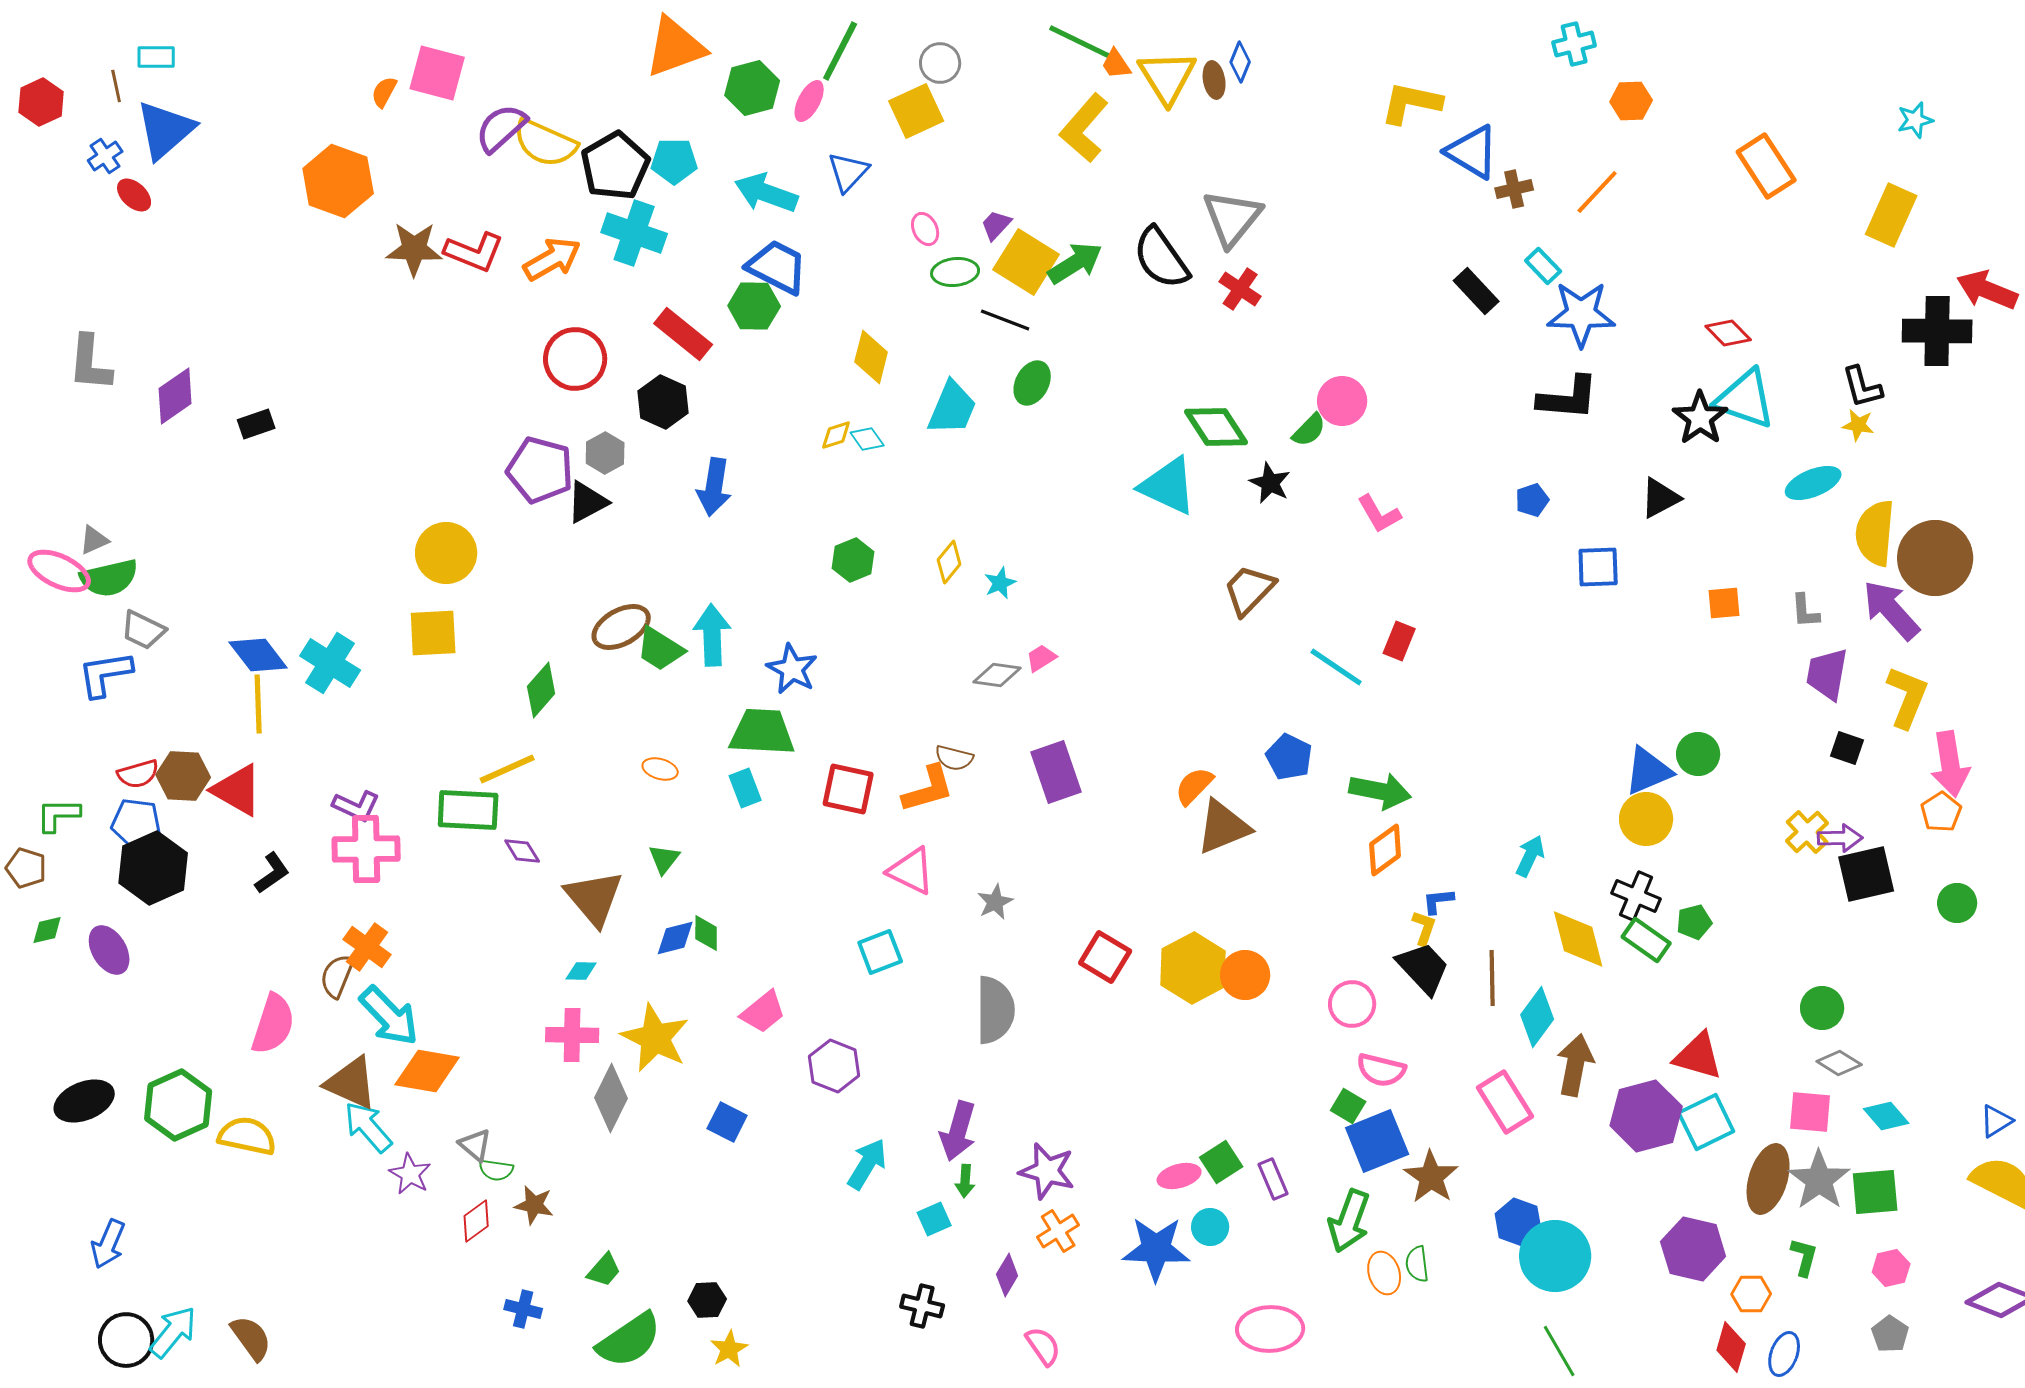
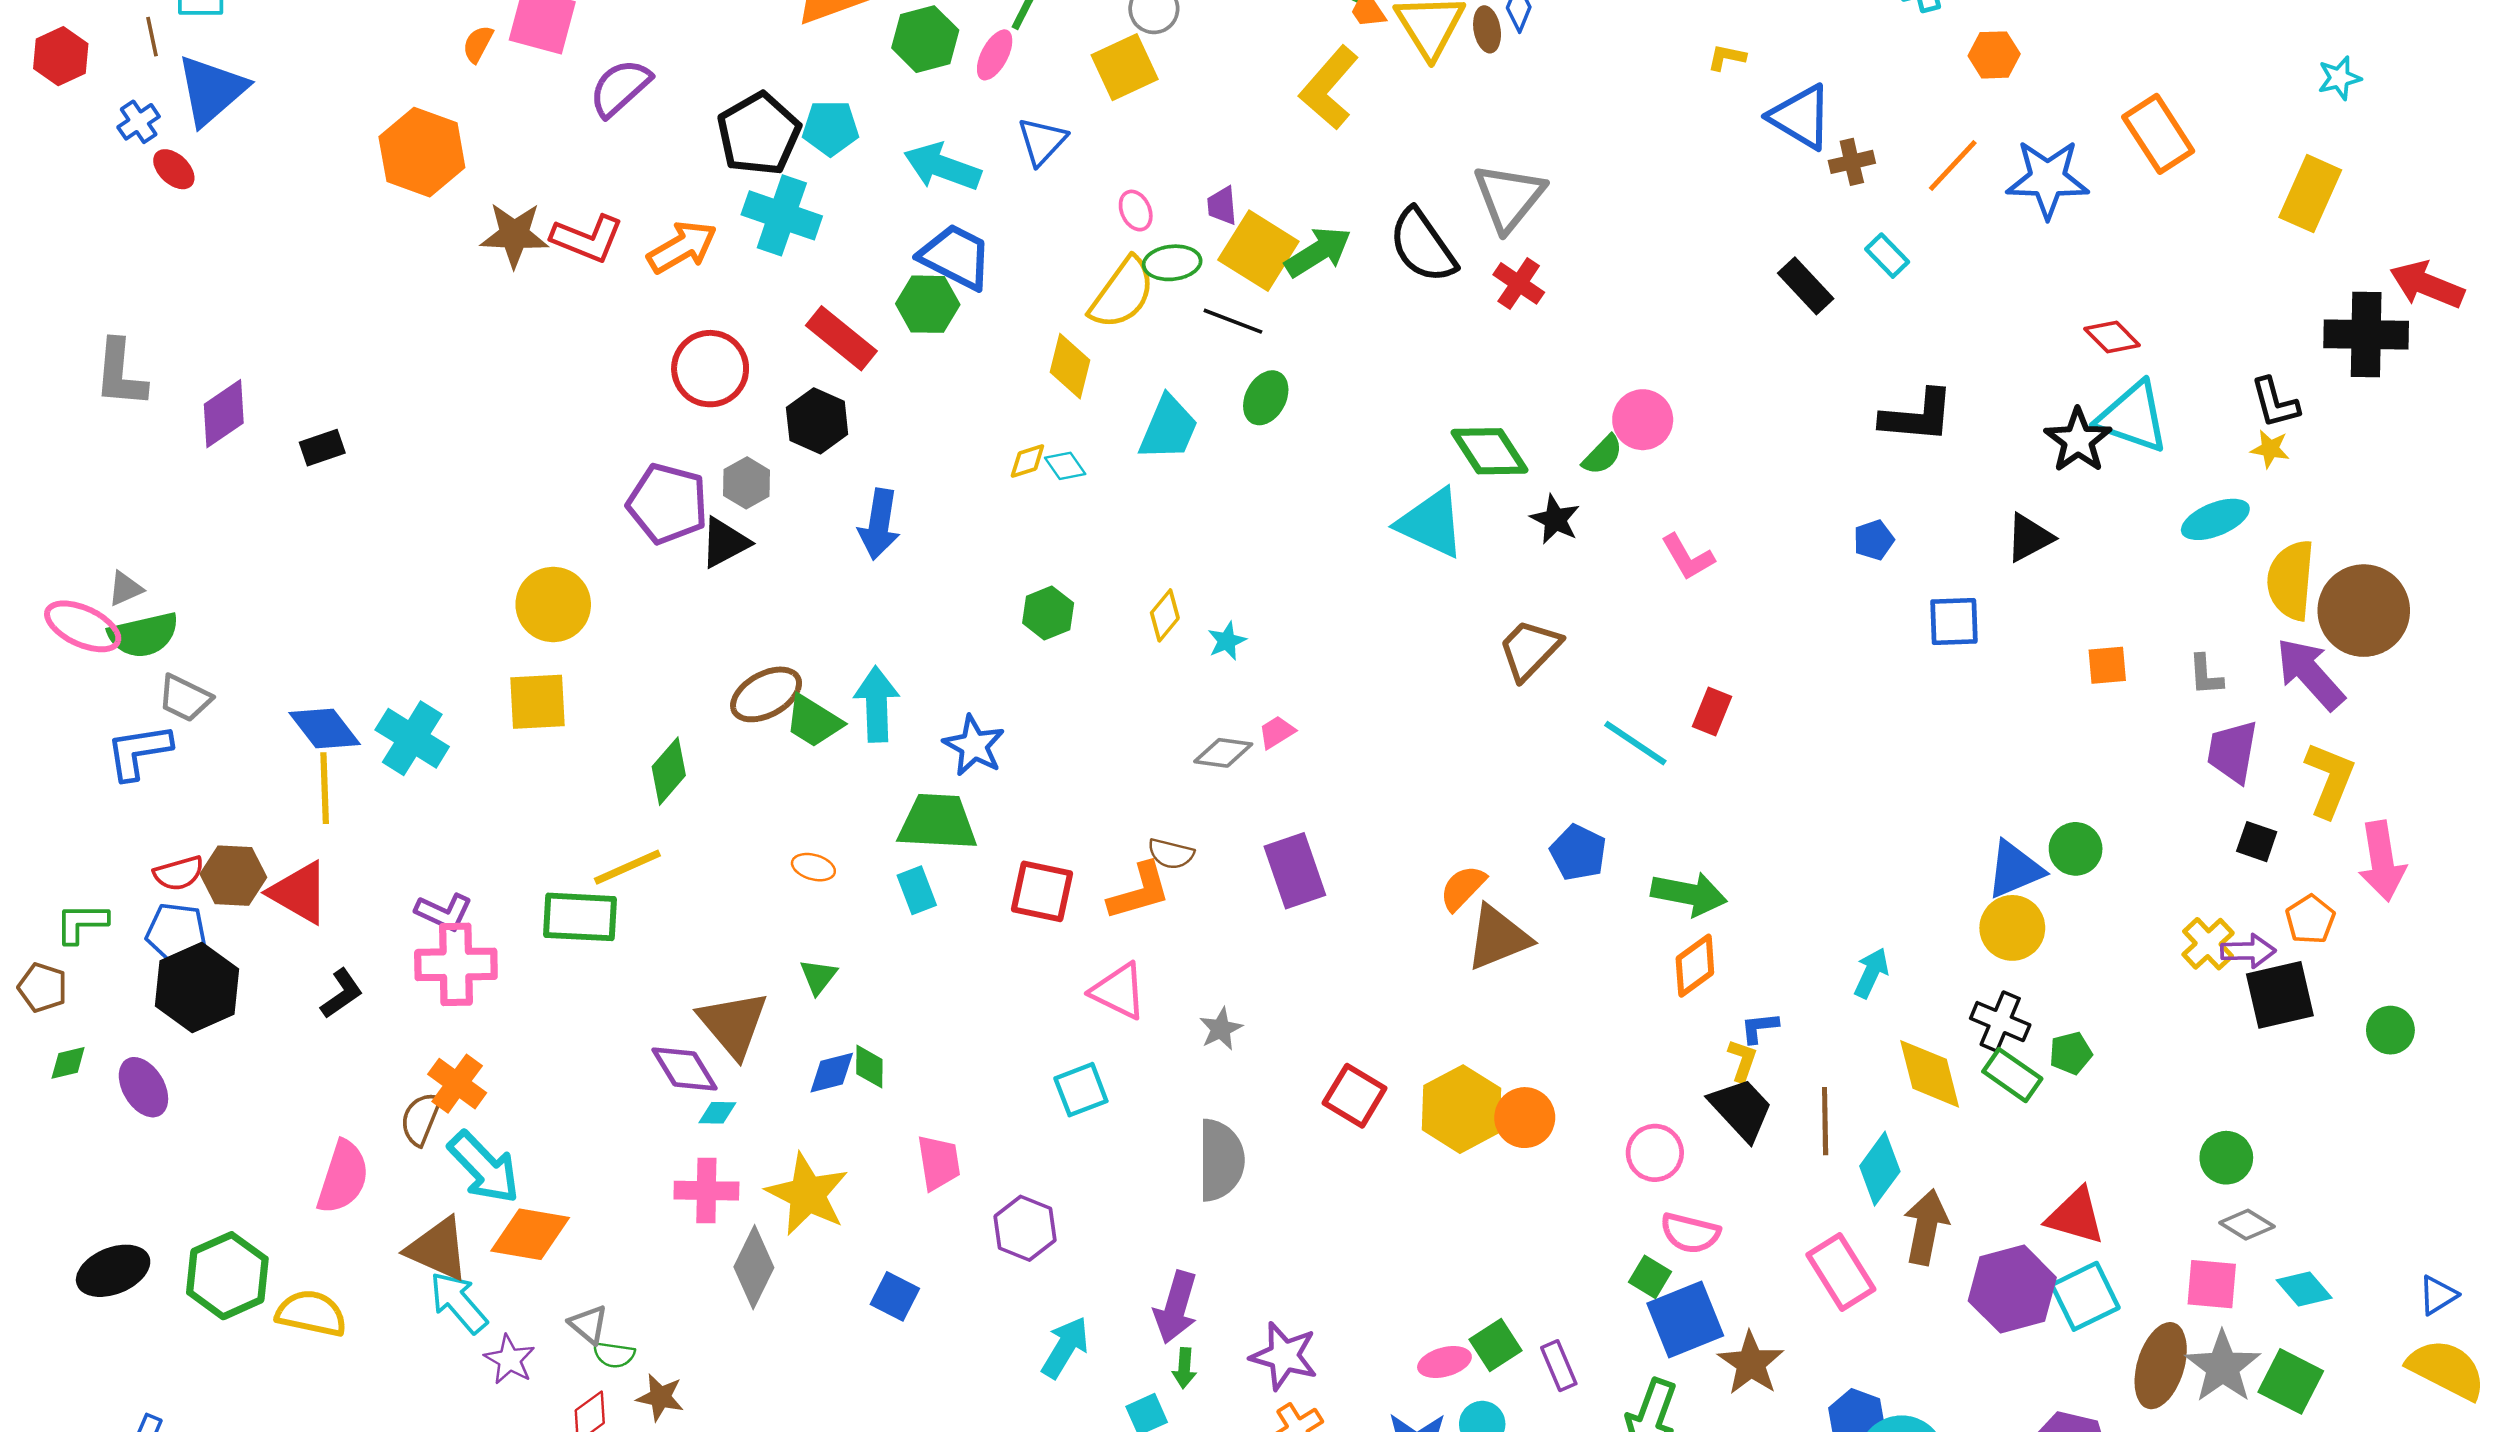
yellow L-shape: (1411, 103) -> (1727, 57), size x0.5
yellow semicircle: (545, 143) -> (1122, 293), moved, turned -78
purple trapezoid: (996, 225) -> (1222, 206), turned -48
blue star: (1581, 314) -> (2048, 179), moved
orange pentagon: (1941, 812) -> (2310, 919), moved
purple diamond: (522, 851) -> (685, 1069), moved, size x1.5
pink trapezoid: (763, 1012) -> (939, 1163), turned -60
green square: (1875, 1192) -> (2291, 1381), turned 32

